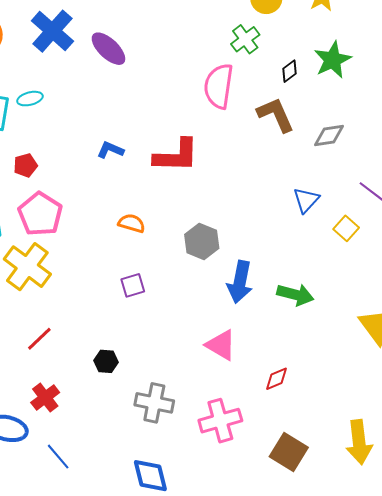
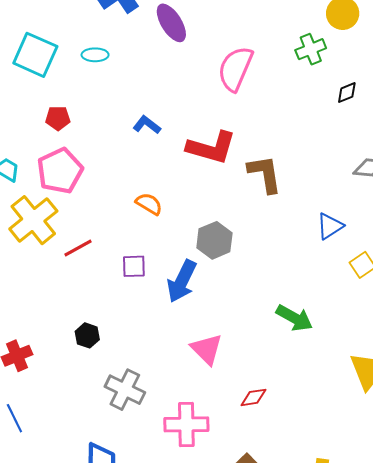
pink semicircle: (219, 86) -> (235, 69), moved
cyan ellipse: (30, 99) -> (95, 55), moved
brown L-shape: (276, 115) -> (265, 174), moved
blue arrow: (240, 282) -> (182, 281), moved
red line: (39, 339) -> (78, 248), moved

